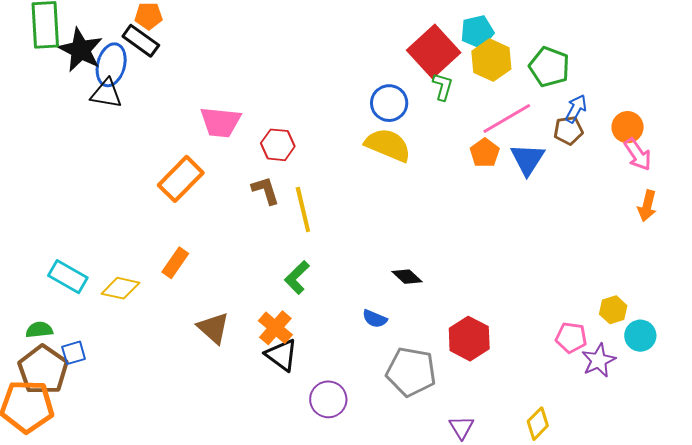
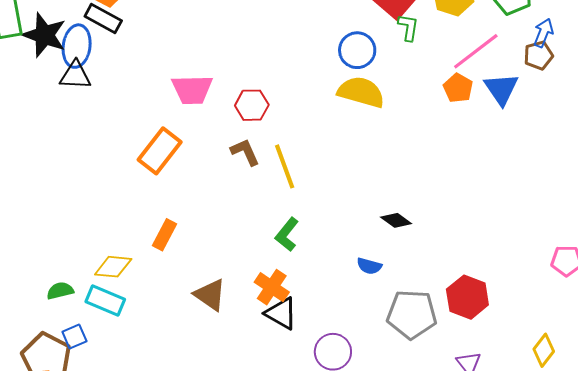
cyan rectangle: (68, 277) -> (105, 301), moved
green semicircle: (39, 330) -> (60, 291), moved
red hexagon: (469, 339) -> (467, 297), moved

